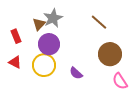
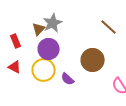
brown line: (99, 22) -> (109, 27), moved
brown circle: (110, 54) -> (93, 60), moved
purple semicircle: (76, 73) -> (68, 79), moved

